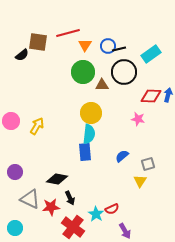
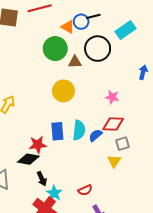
orange triangle: (85, 45) -> (68, 27), moved, turned -32
black line: (119, 49) -> (93, 16), moved
red diamond: (151, 96) -> (113, 124), moved
cyan semicircle: (89, 134) -> (79, 130), moved
red star: (51, 207) -> (38, 145), moved
cyan star: (96, 214) -> (54, 193), moved

